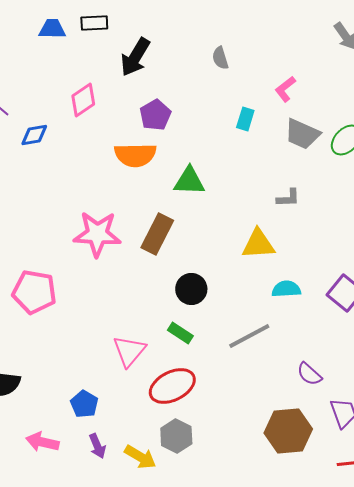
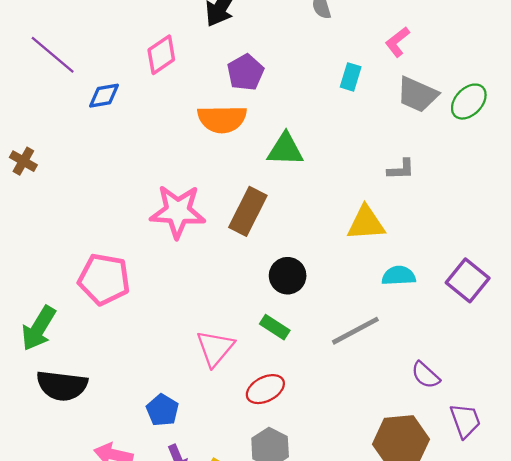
red ellipse: (172, 386) -> (265, 389), size x0.7

